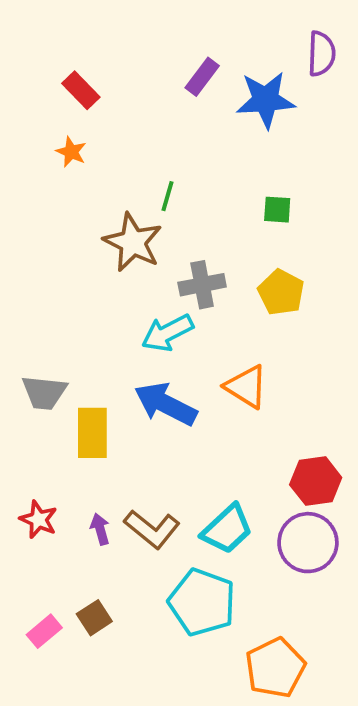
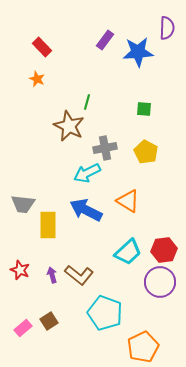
cyan trapezoid: (227, 529) -> (128, 252), moved

